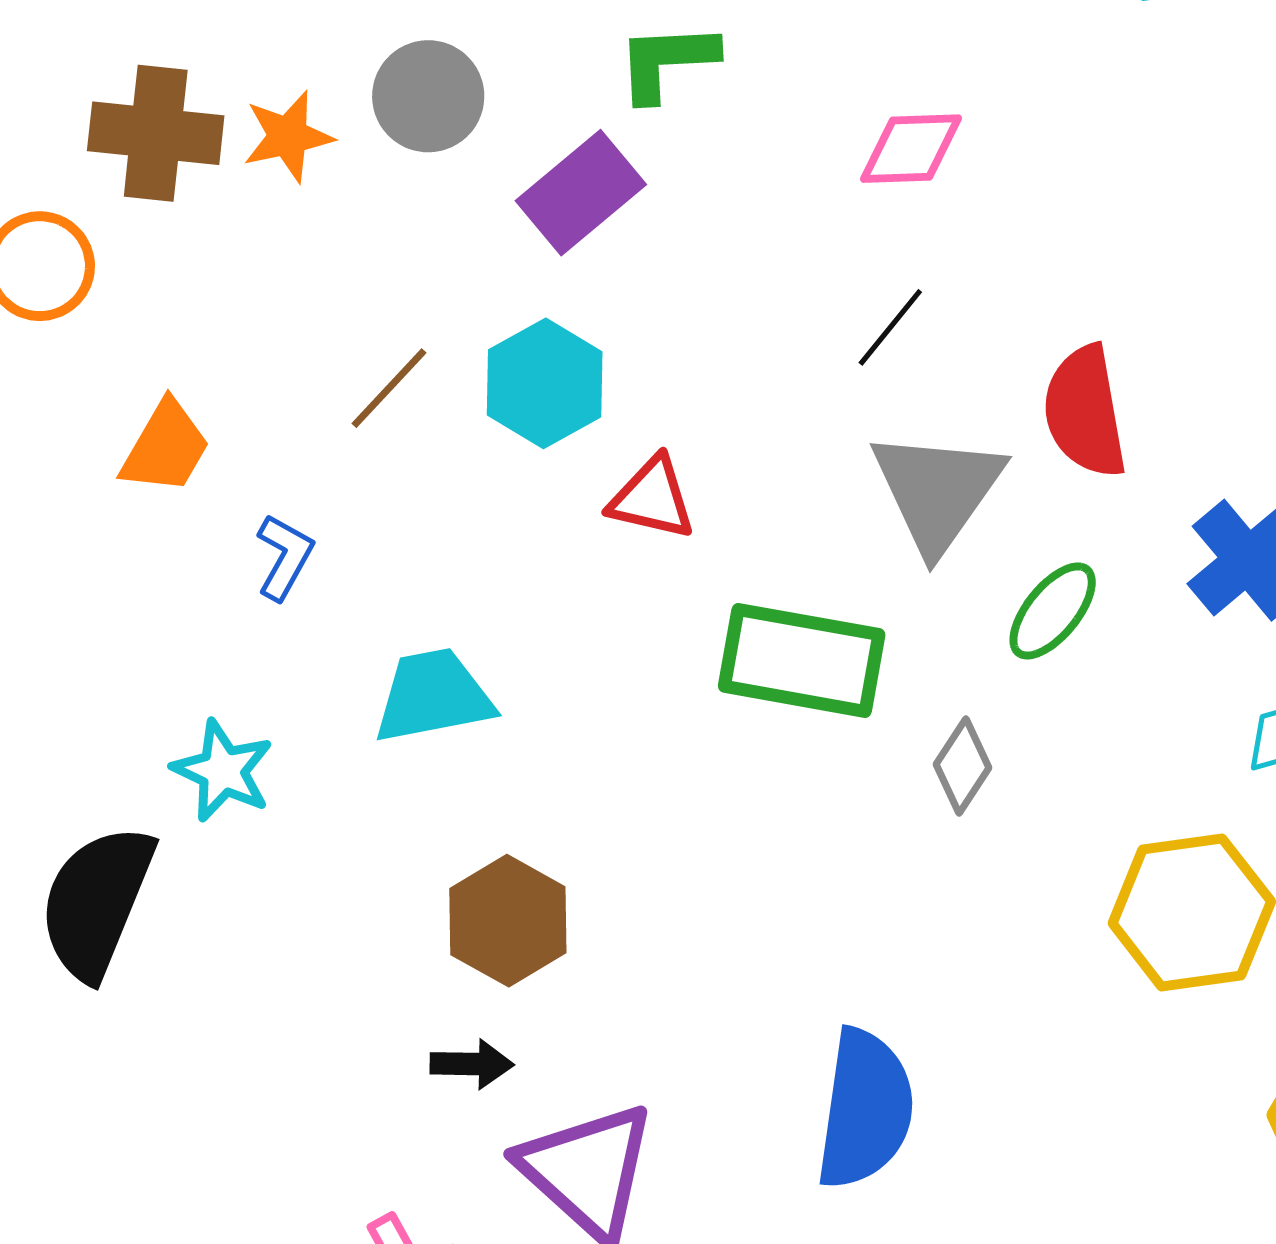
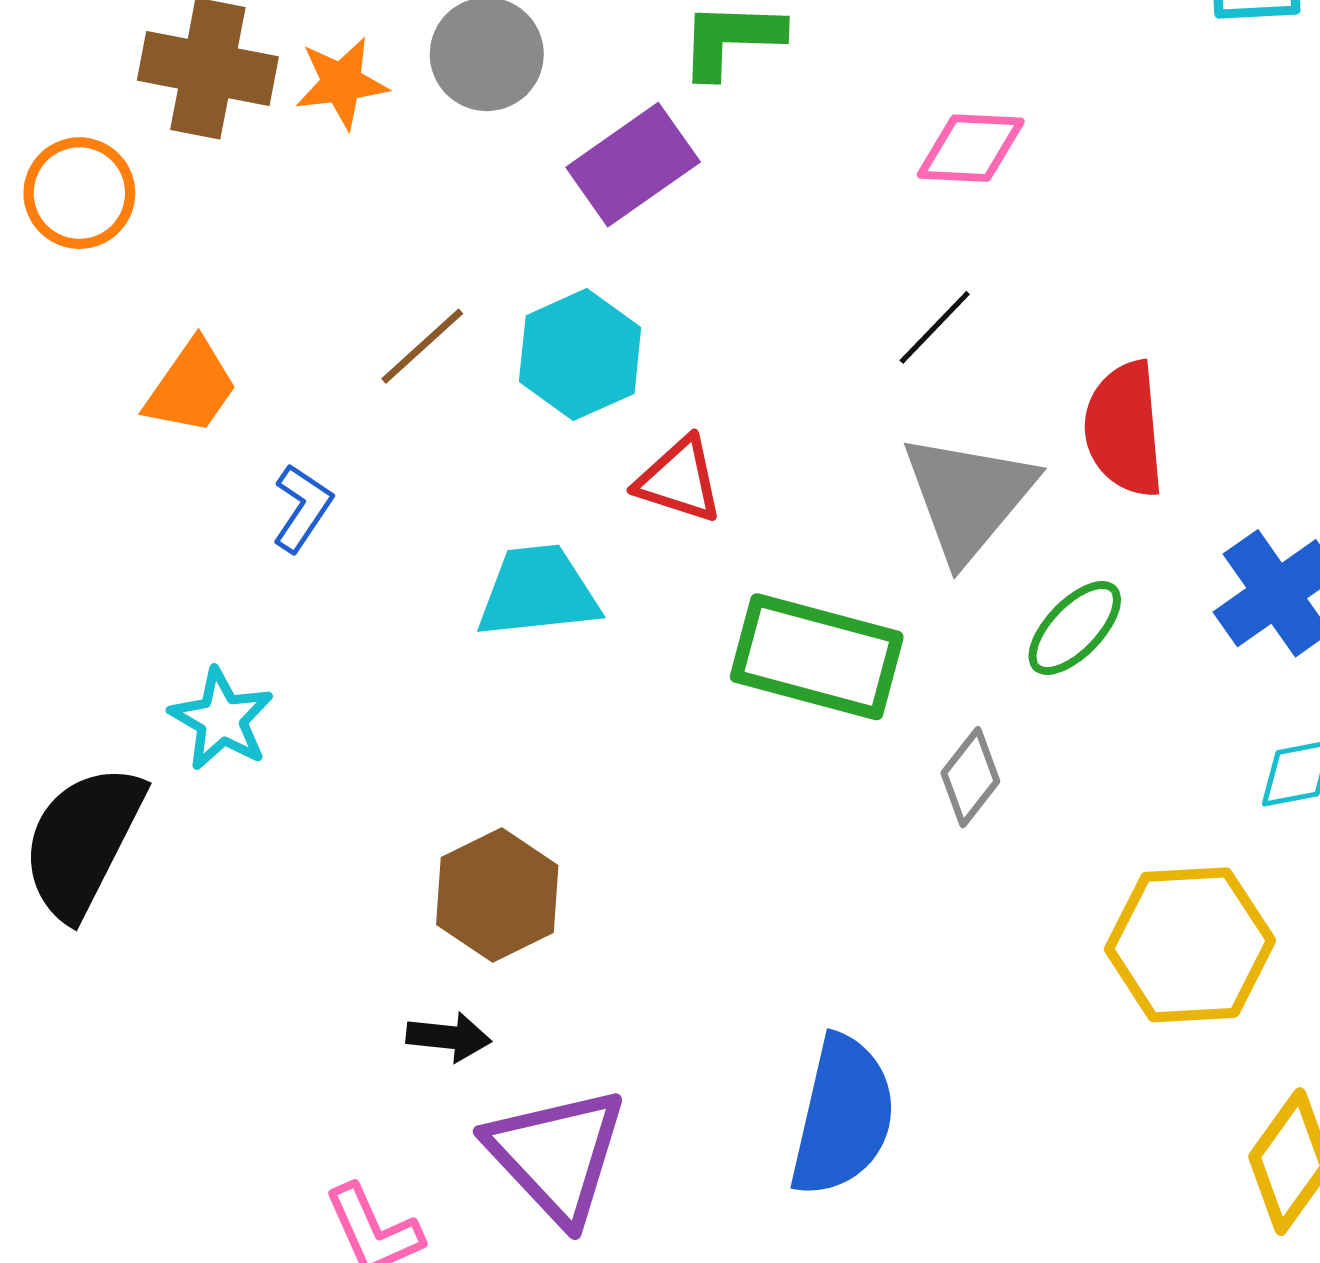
cyan trapezoid: (433, 696) -> (538, 592), moved

